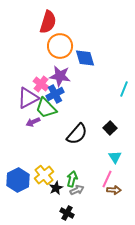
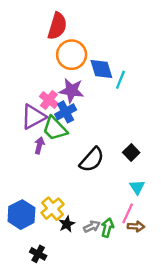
cyan line: (124, 89) -> (120, 80), moved
purple arrow: (33, 122) -> (39, 145), turned 128
green arrow: (72, 179) -> (107, 228), moved
black cross: (67, 213) -> (38, 254), moved

